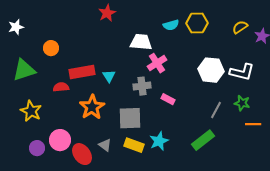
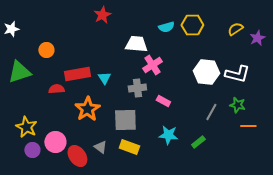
yellow star: (31, 111) -> (26, 127), moved
green rectangle: (203, 140) -> (198, 142), size x0.6
cyan star: (159, 141) -> (168, 135), moved, turned 30

